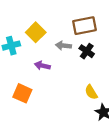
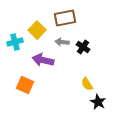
brown rectangle: (85, 26) -> (65, 18), moved
purple arrow: (42, 66) -> (43, 60), size x1.5

